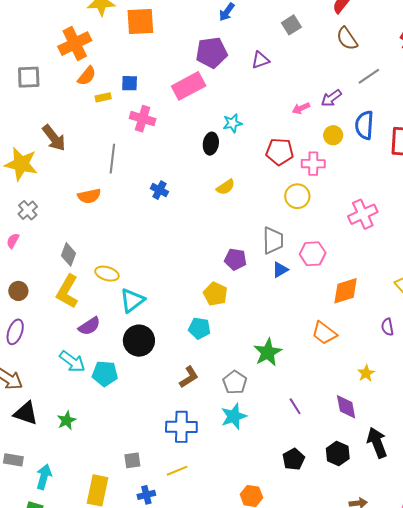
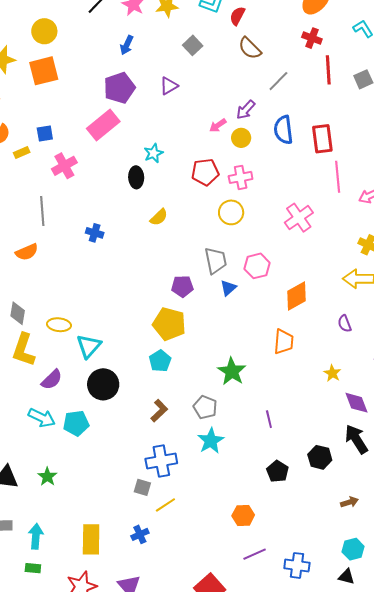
pink cross: (143, 119) -> (64, 166), turned -35
yellow circle: (333, 135) -> (241, 138), moved
yellow pentagon: (215, 294) -> (169, 324), size x1.4
cyan pentagon: (199, 328) -> (160, 361), turned -30
orange trapezoid: (324, 333) -> (284, 342), turned -112
purple line: (295, 406) -> (269, 419), turned 30
purple diamond: (346, 407) -> (356, 403), moved
gray square: (132, 460) -> (142, 487), moved, turned 36

